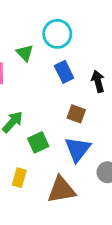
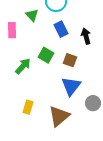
green square: (38, 142) -> (46, 55), moved, turned -35
brown triangle: (61, 190) -> (59, 116), turned -30

